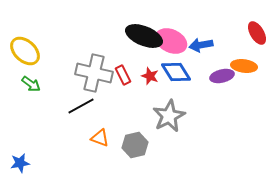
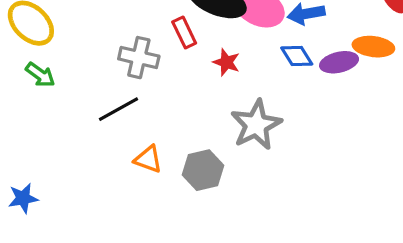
blue diamond: (176, 72) -> (297, 56), moved, size x0.7
gray cross: (94, 73) -> (139, 58), size x0.7
red rectangle: (123, 75) -> (184, 33), moved

